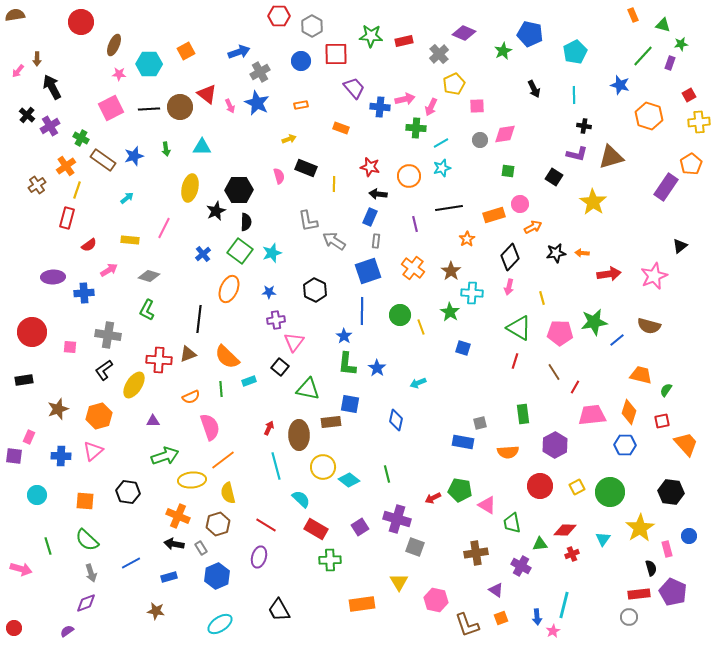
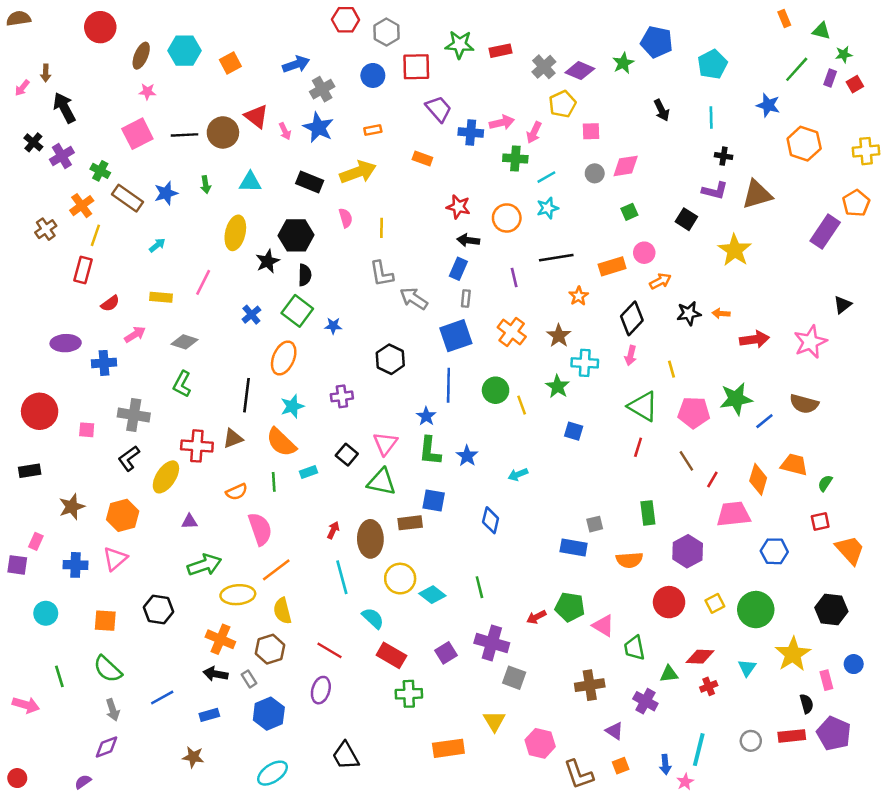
purple diamond: (464, 33) -> (580, 71), moved
cyan hexagon: (149, 64) -> (185, 51), moved
red square: (689, 95) -> (855, 84), moved
yellow arrow: (289, 139) -> (358, 172), size x2.0
black rectangle: (306, 168) -> (310, 182), moved
green square: (508, 171) -> (629, 212), turned -32
yellow line: (334, 184) -> (382, 228), moved
cyan star: (272, 253) -> (292, 406), moved
blue star: (269, 292) -> (333, 326), moved
pink triangle: (294, 342) -> (385, 443), moved
orange diamond: (629, 412) -> (758, 479), moved
gray circle: (629, 617) -> (751, 741), moved

